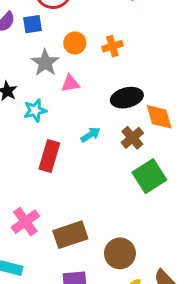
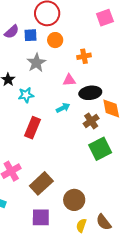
orange circle: (75, 43) -> (55, 40), moved
pink triangle: (70, 83) -> (69, 80), moved
cyan arrow: (91, 135) -> (63, 108), moved
brown rectangle: (70, 235) -> (41, 183), turned -30

